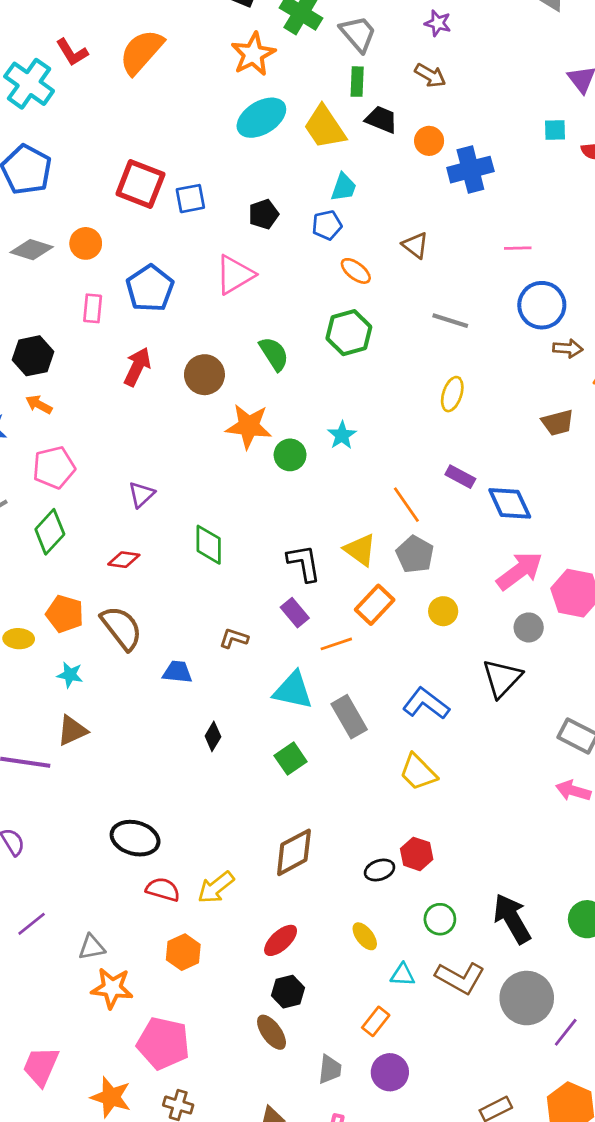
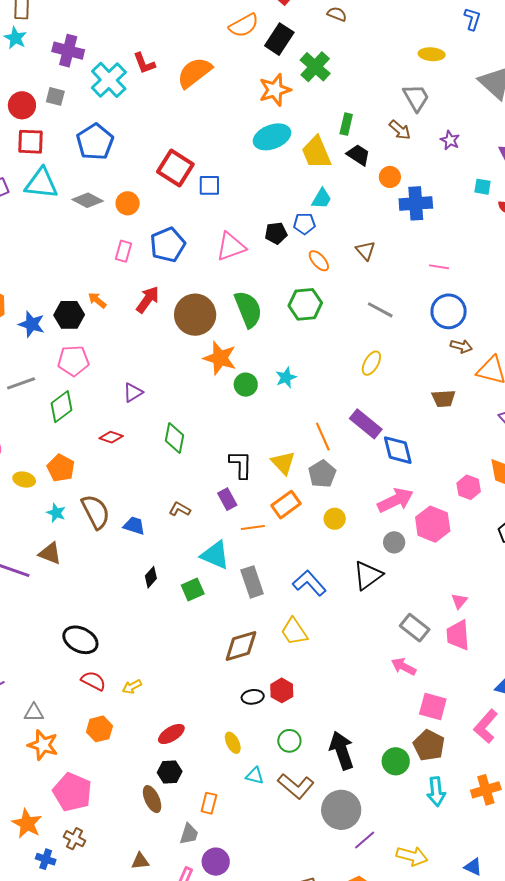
purple star: (438, 23) -> (450, 140), moved
gray trapezoid: (358, 34) -> (416, 98), moved
black pentagon: (264, 214) -> (276, 233), moved
green semicircle: (274, 354) -> (248, 309), size x1.4
black hexagon: (33, 356) -> (69, 315), moved
brown circle: (204, 375) -> (195, 315), size x1.4
orange arrow: (39, 404) -> (97, 300), moved
purple rectangle: (460, 477) -> (366, 424), size x1.5
brown semicircle: (121, 628) -> (96, 512), moved
brown triangle: (72, 731) -> (50, 553), turned 35
green square: (291, 759) -> (193, 590), moved
brown diamond: (294, 852) -> (241, 646), moved
yellow arrow: (216, 887) -> (132, 687), size x0.7
orange rectangle: (376, 1021) -> (209, 803), moved, turned -35
purple circle: (390, 1072) -> (216, 862), moved

